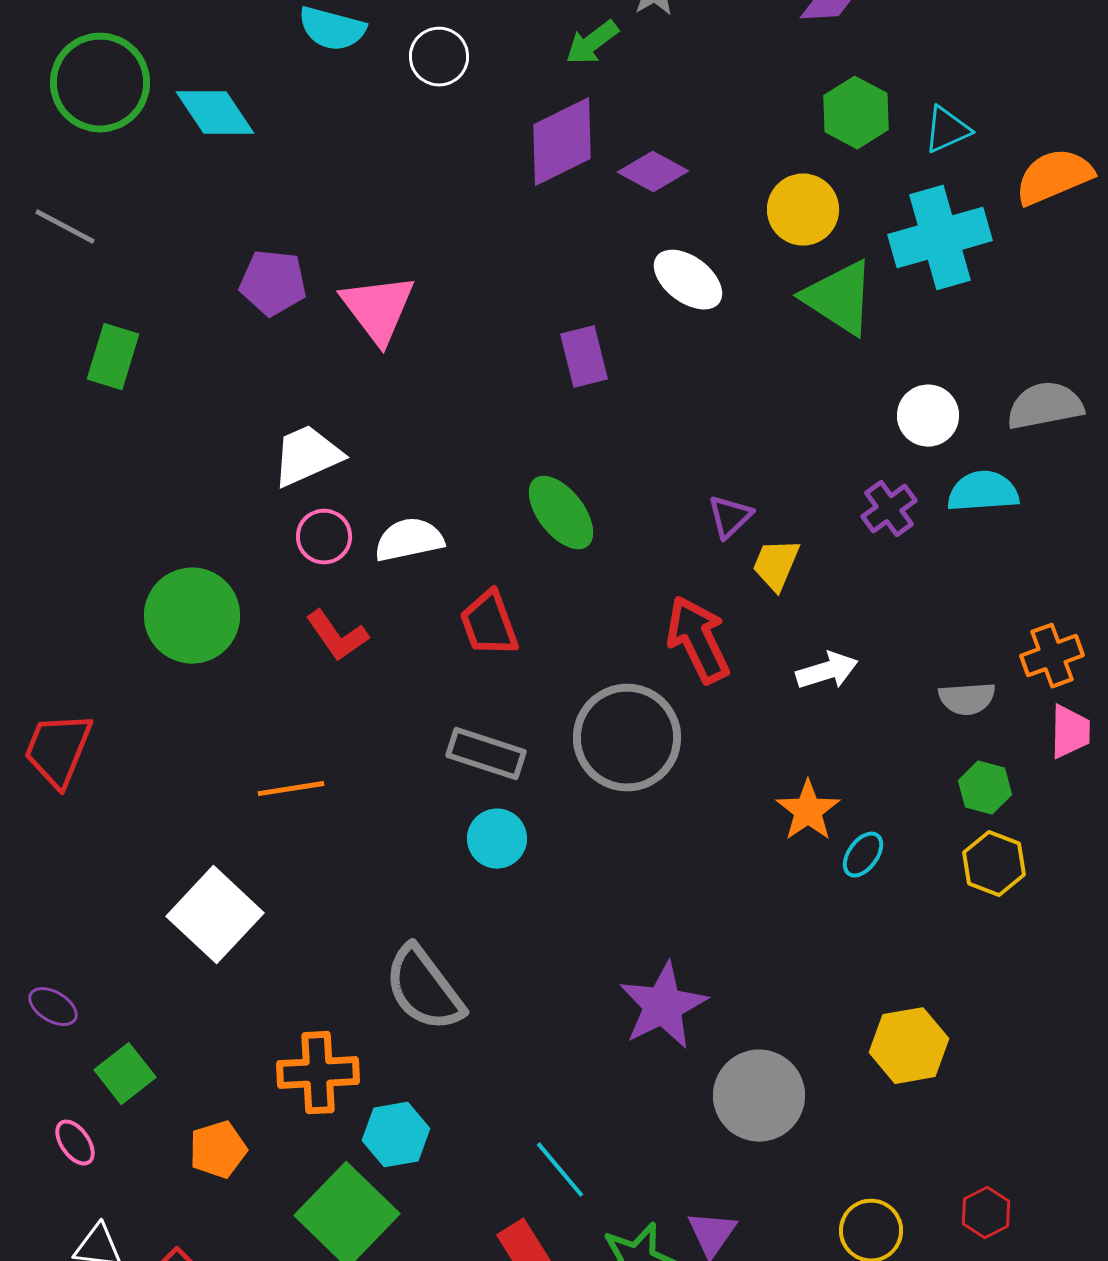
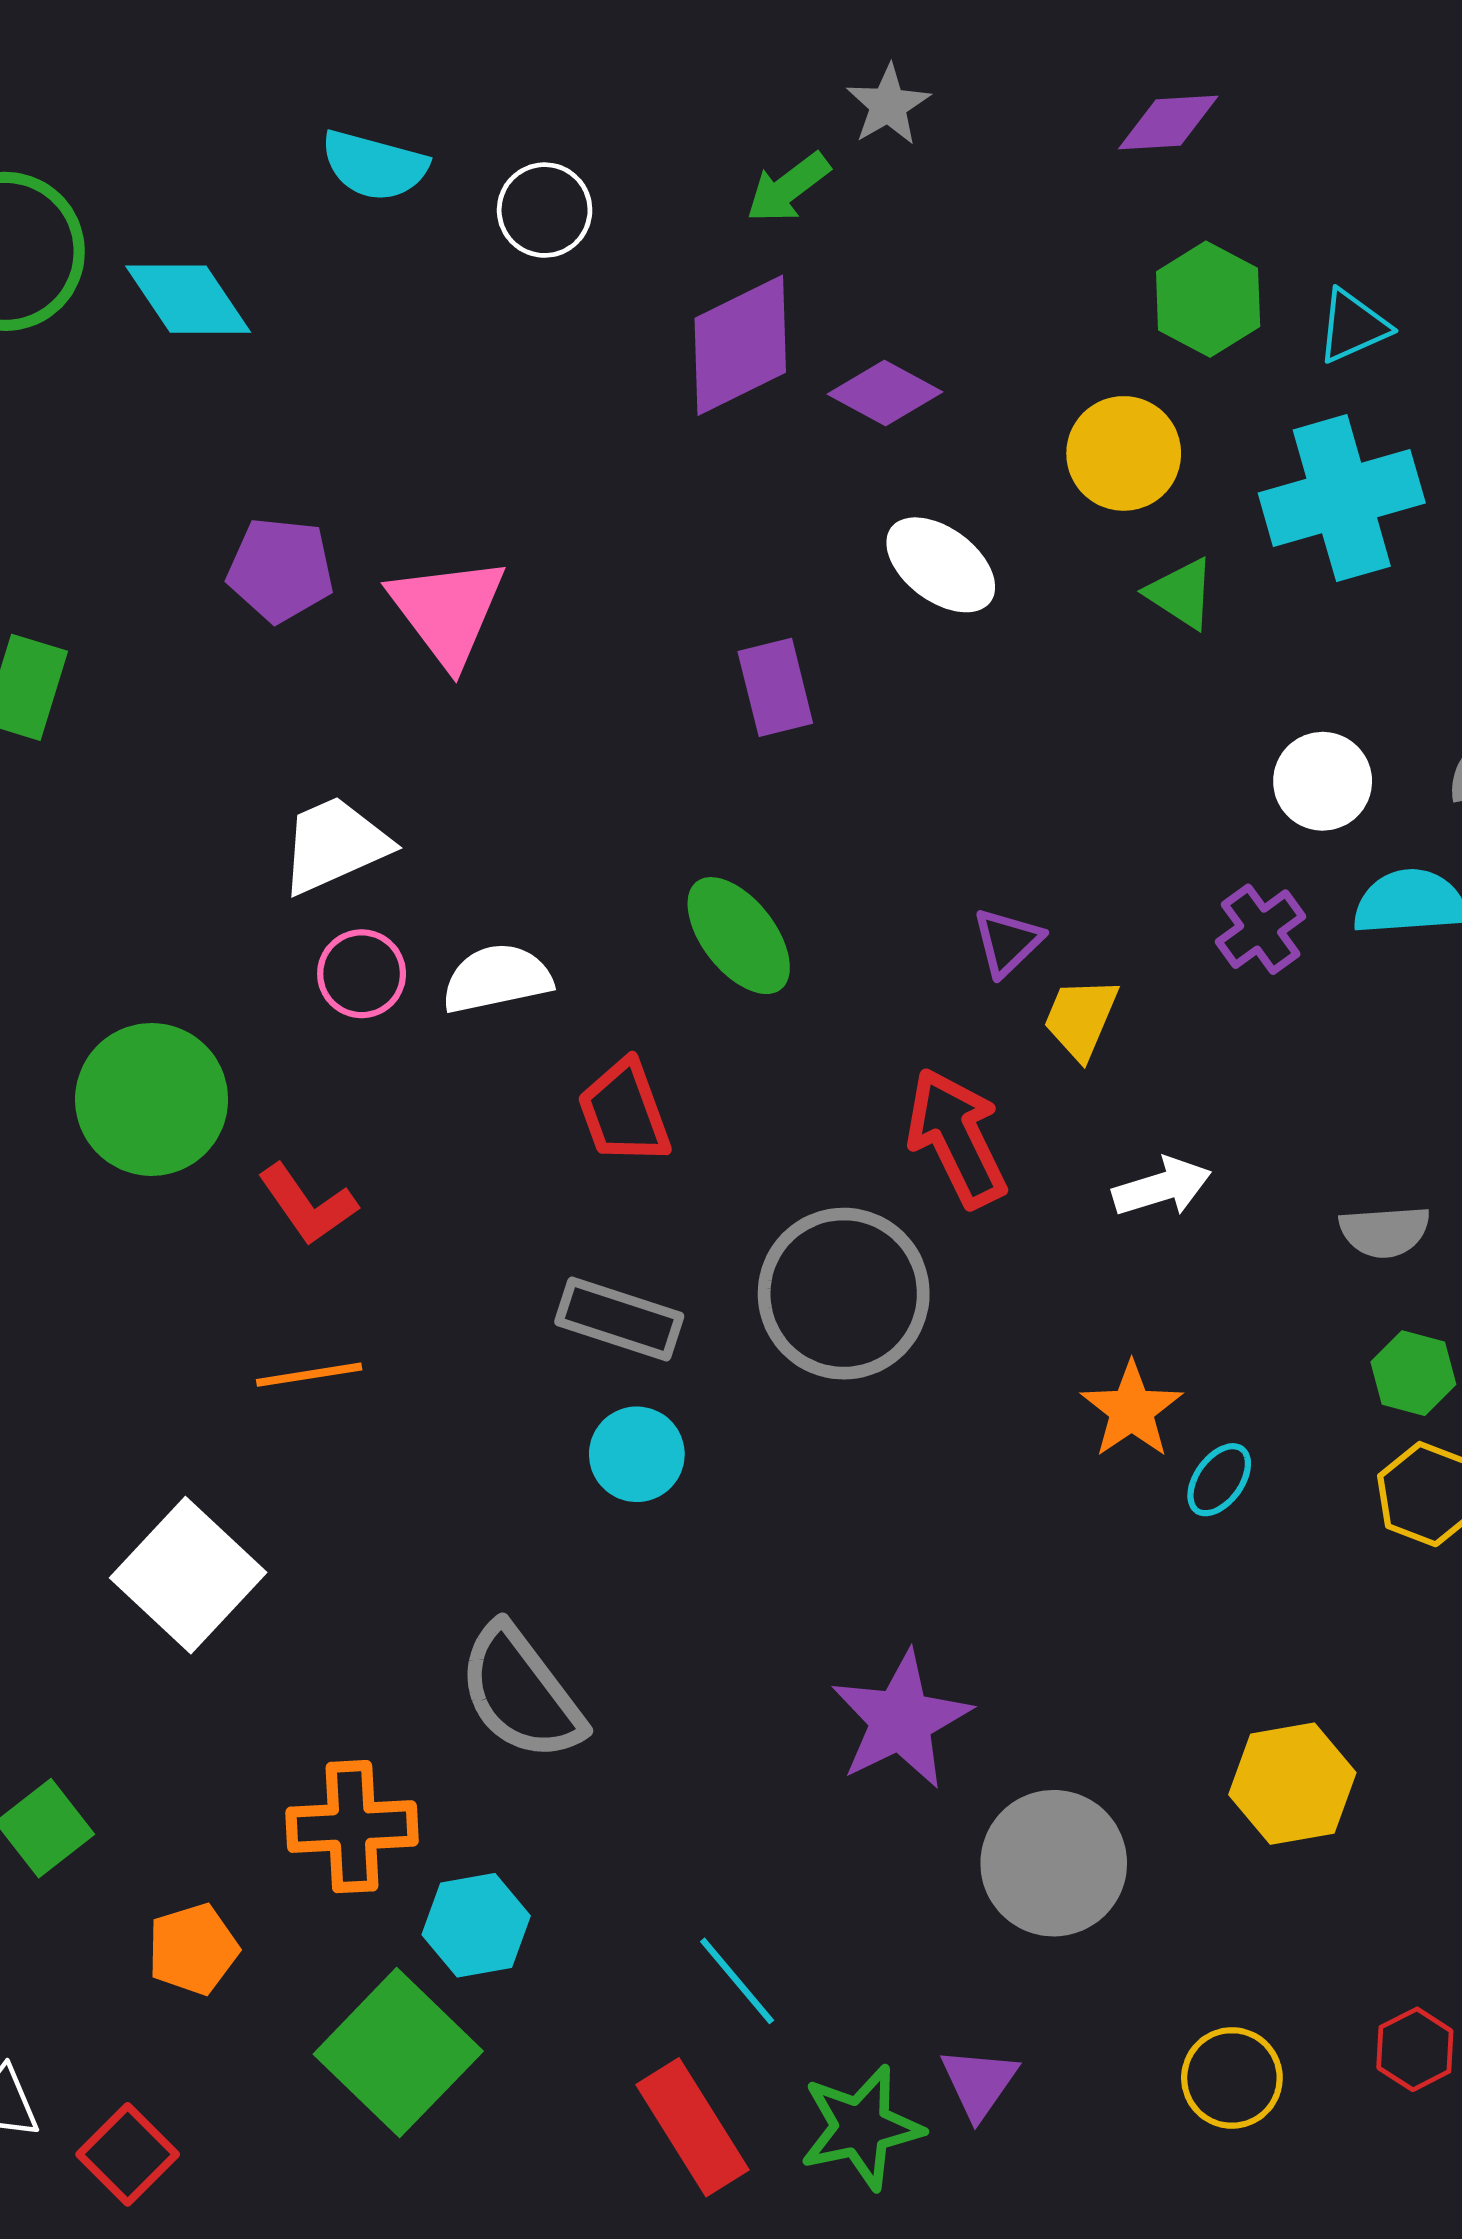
green triangle: (839, 298) -> (1181, 593), size x0.6
red L-shape: (337, 636) -> (307, 1204), moved

